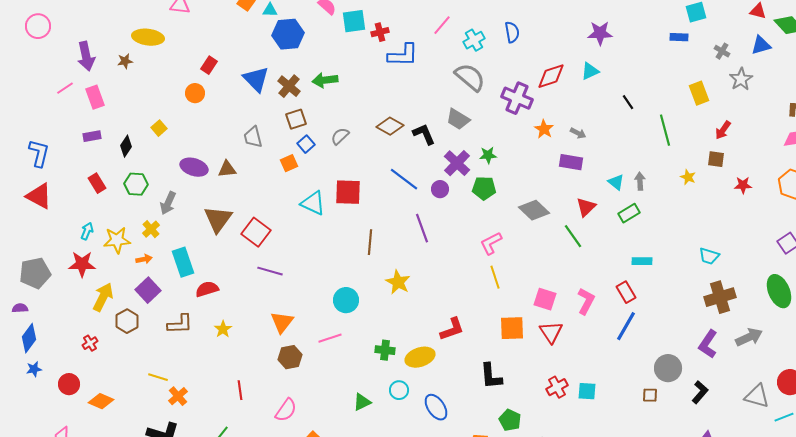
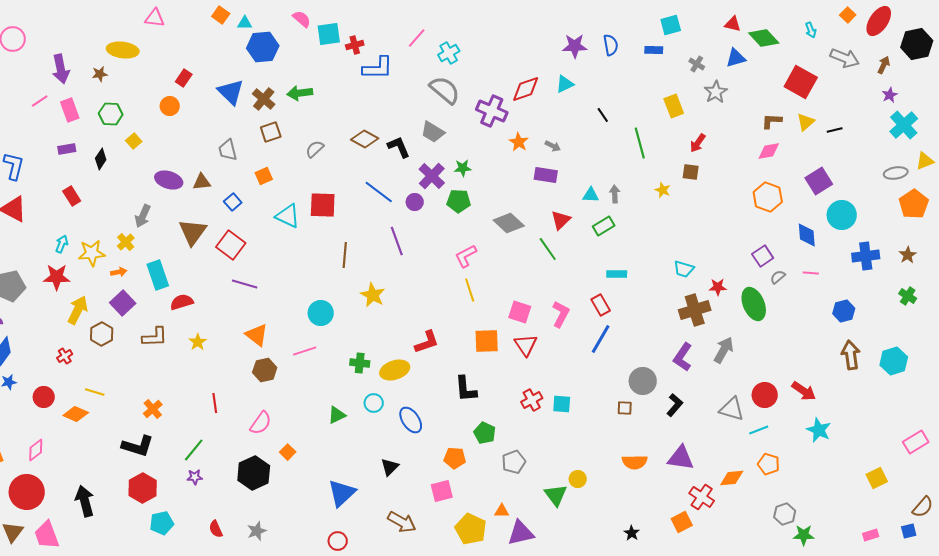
blue semicircle: (512, 32) -> (611, 45), moved
blue square: (306, 144) -> (233, 202), moved
cyan triangle: (616, 182) -> (591, 195), turned -36
green hexagon: (136, 184) -> (111, 114), moved
red star: (743, 185) -> (718, 287), moved
orange triangle: (282, 322) -> (257, 335), turned -30
gray arrow: (749, 337) -> (724, 350), turned -36
yellow line: (158, 377) -> (95, 392), moved

